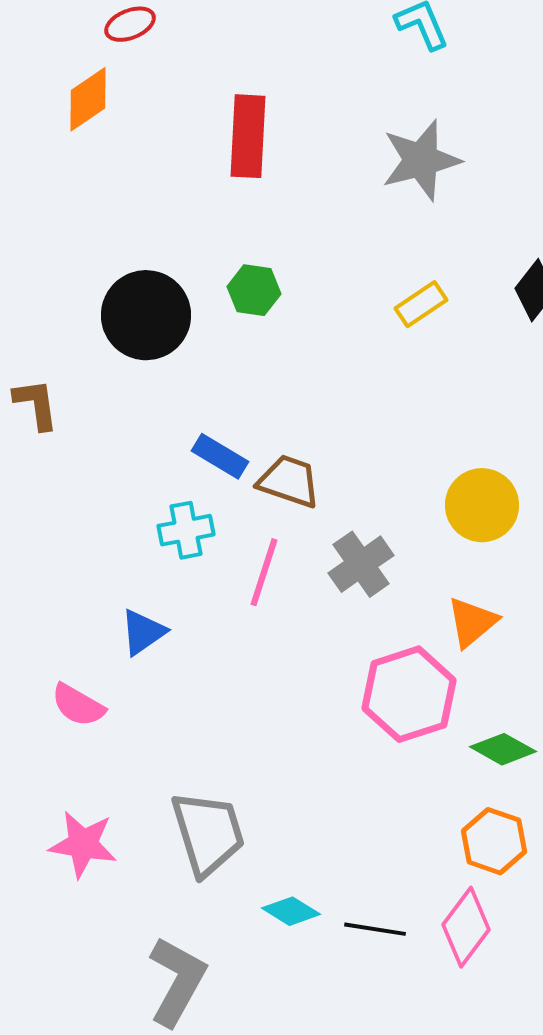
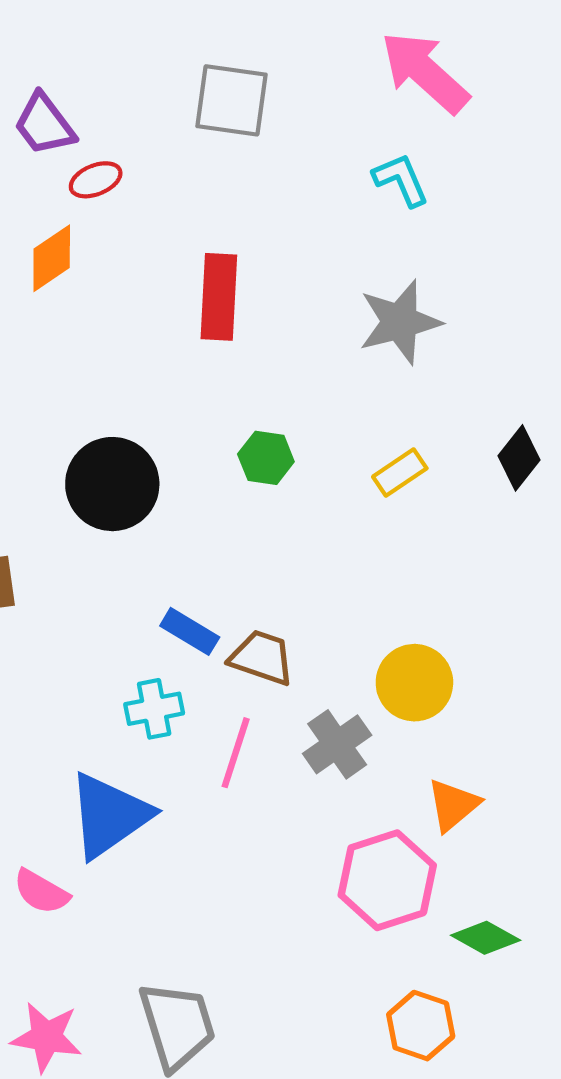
green hexagon: (254, 290) -> (266, 458), moved
yellow circle: (482, 505) -> (414, 683), moved
blue triangle: (143, 632) -> (109, 815), size x1.8
orange hexagon: (494, 841) -> (421, 1026), moved

